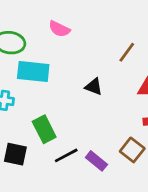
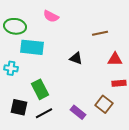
brown line: (127, 52) -> (100, 33), turned 42
black line: (66, 155) -> (44, 113), moved

